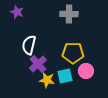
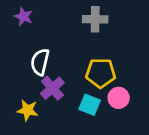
cyan square: (65, 76) -> (90, 105), turned 35
yellow star: (47, 80) -> (28, 110), moved

